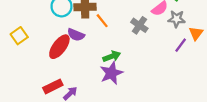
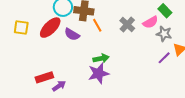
gray cross: (139, 25) -> (127, 24), moved
yellow square: (19, 36) -> (21, 28), turned 35
red ellipse: (59, 47) -> (50, 28), moved

